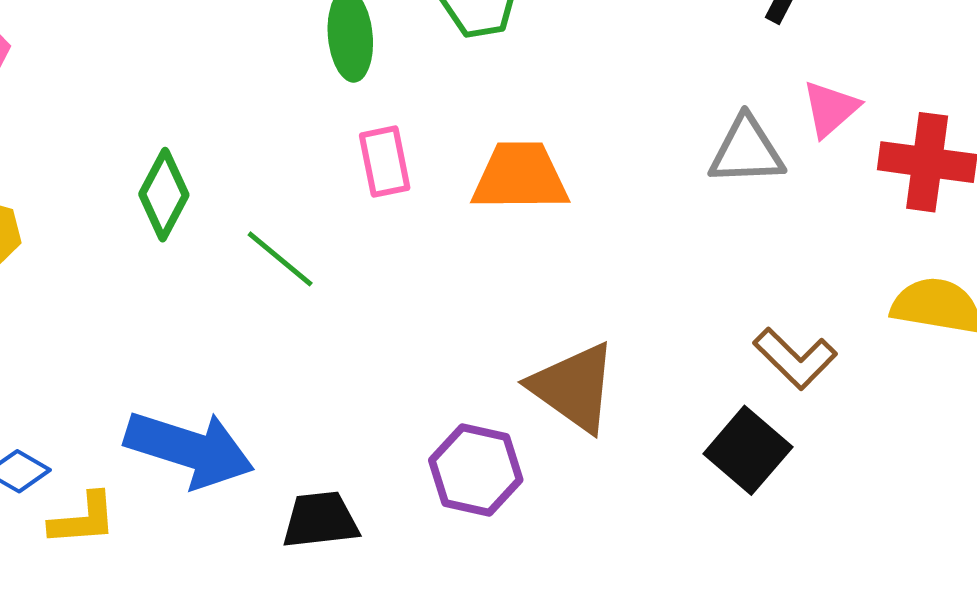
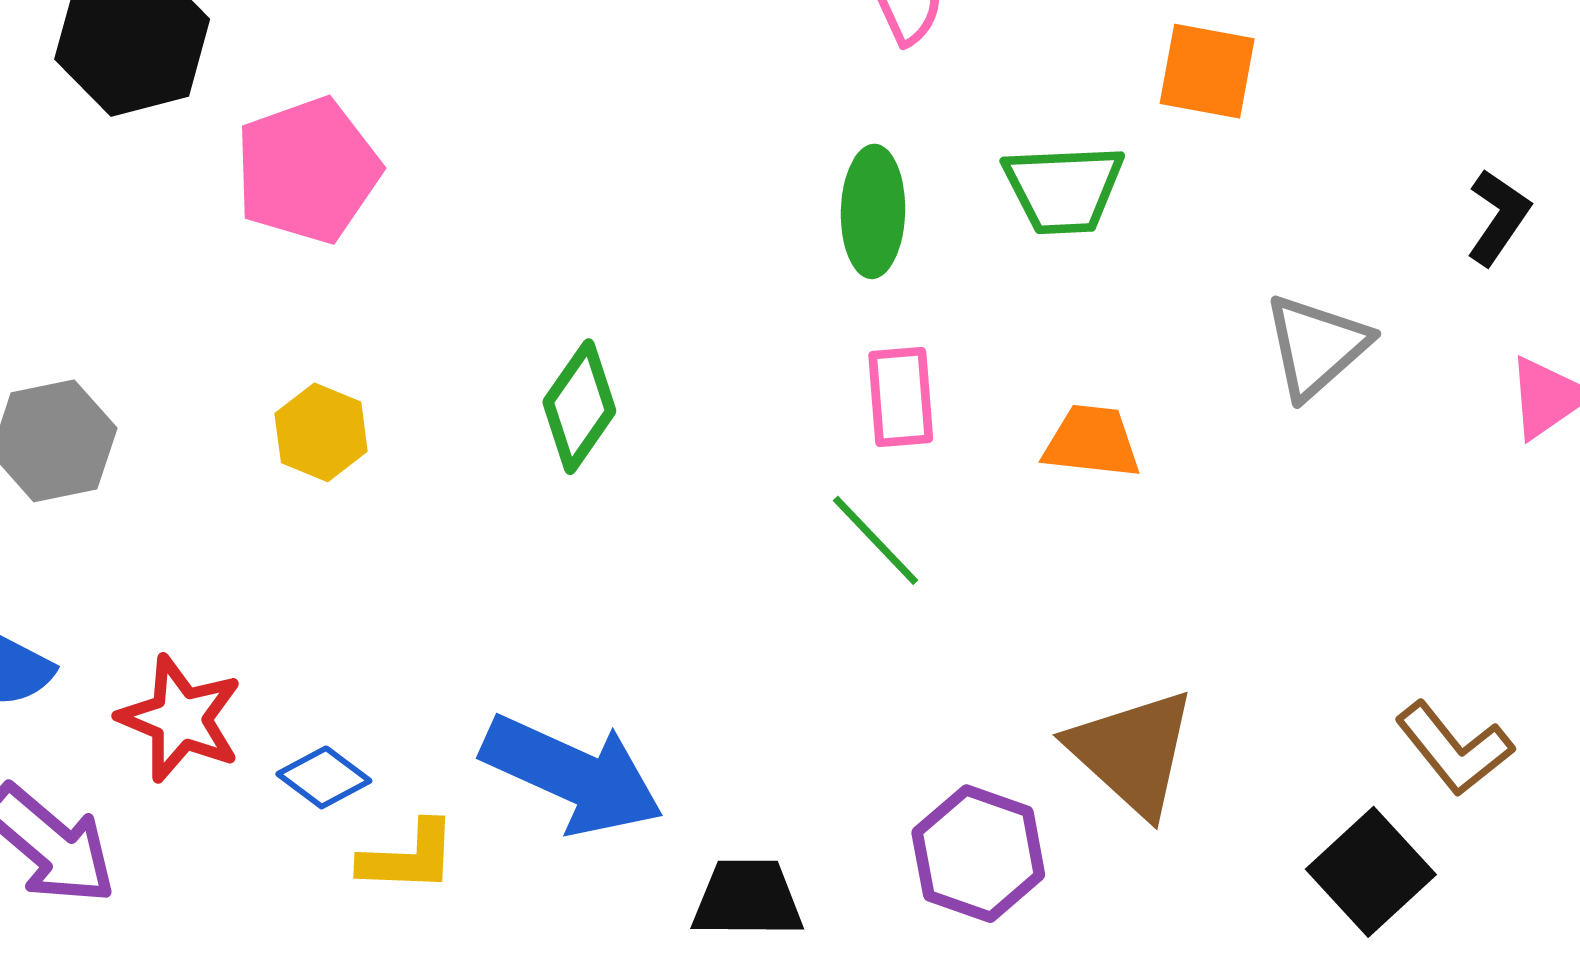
gray triangle: (746, 151) -> (1316, 346), moved, turned -46
orange trapezoid: (520, 177) -> (1092, 442), size x0.7
green line: (280, 259) -> (875, 540), moved

